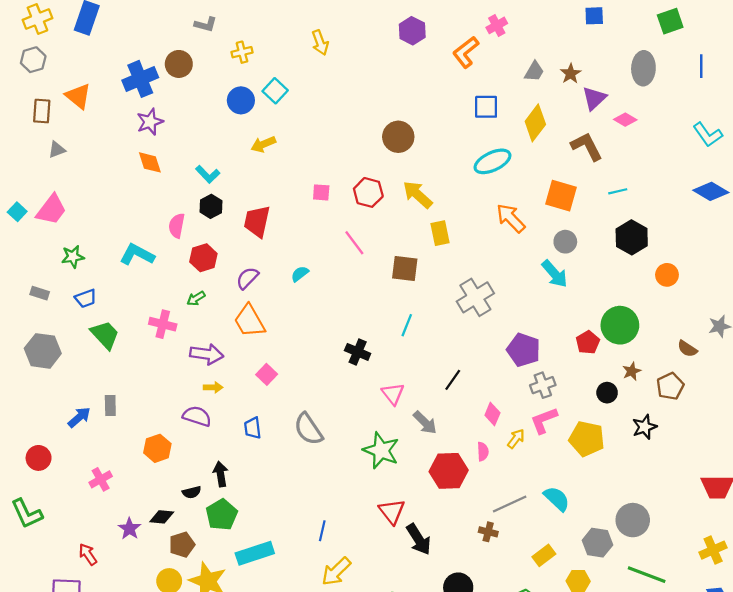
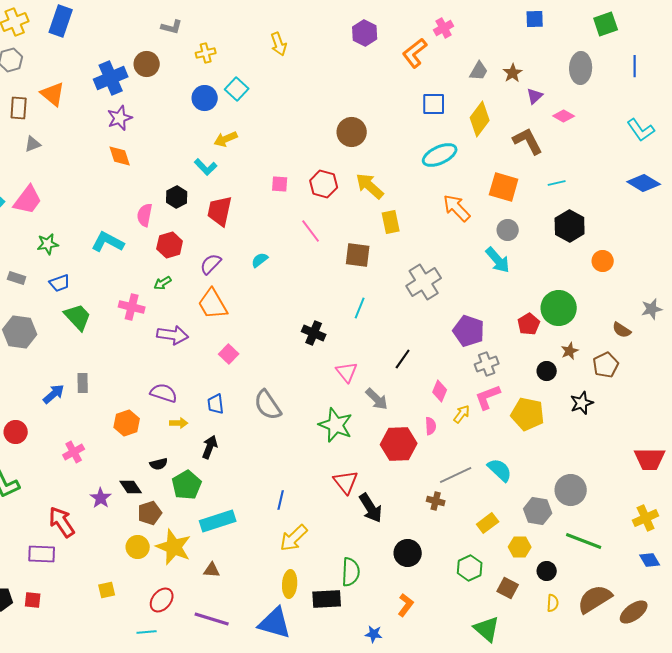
purple triangle: (594, 98) -> (535, 96), size x0.7
cyan L-shape: (208, 174) -> (206, 167), moved
yellow arrow: (213, 387) -> (179, 423), moved
black arrow: (221, 474) -> (210, 447), moved, turned 30
black diamond: (162, 517) -> (131, 487), turned 50
red arrow: (88, 554) -> (62, 522), size x1.5

